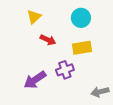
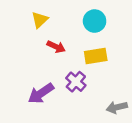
purple cross: (65, 70) -> (76, 82), turned -30

